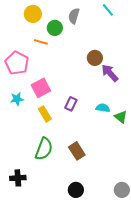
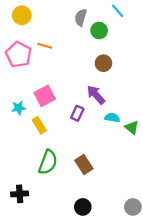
yellow circle: (33, 14) -> (22, 15), moved
green circle: (55, 28) -> (99, 31), moved
pink pentagon: (17, 63) -> (19, 54), moved
purple arrow: (110, 73) -> (96, 95), moved
yellow rectangle: (45, 114) -> (39, 125), moved

